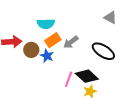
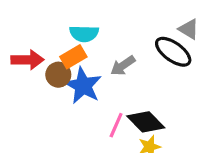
orange rectangle: (53, 40) -> (73, 57), moved
black ellipse: (103, 51) -> (173, 52), moved
blue star: (47, 56) -> (83, 86), size x1.6

